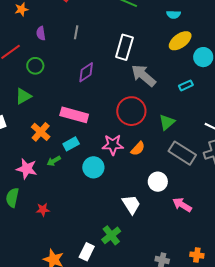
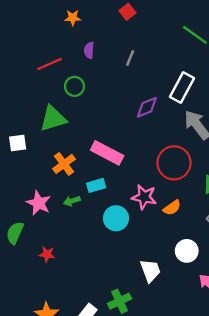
purple diamond: (86, 72) -> (147, 107), moved
green triangle: (23, 96) -> (53, 119), size x1.4

